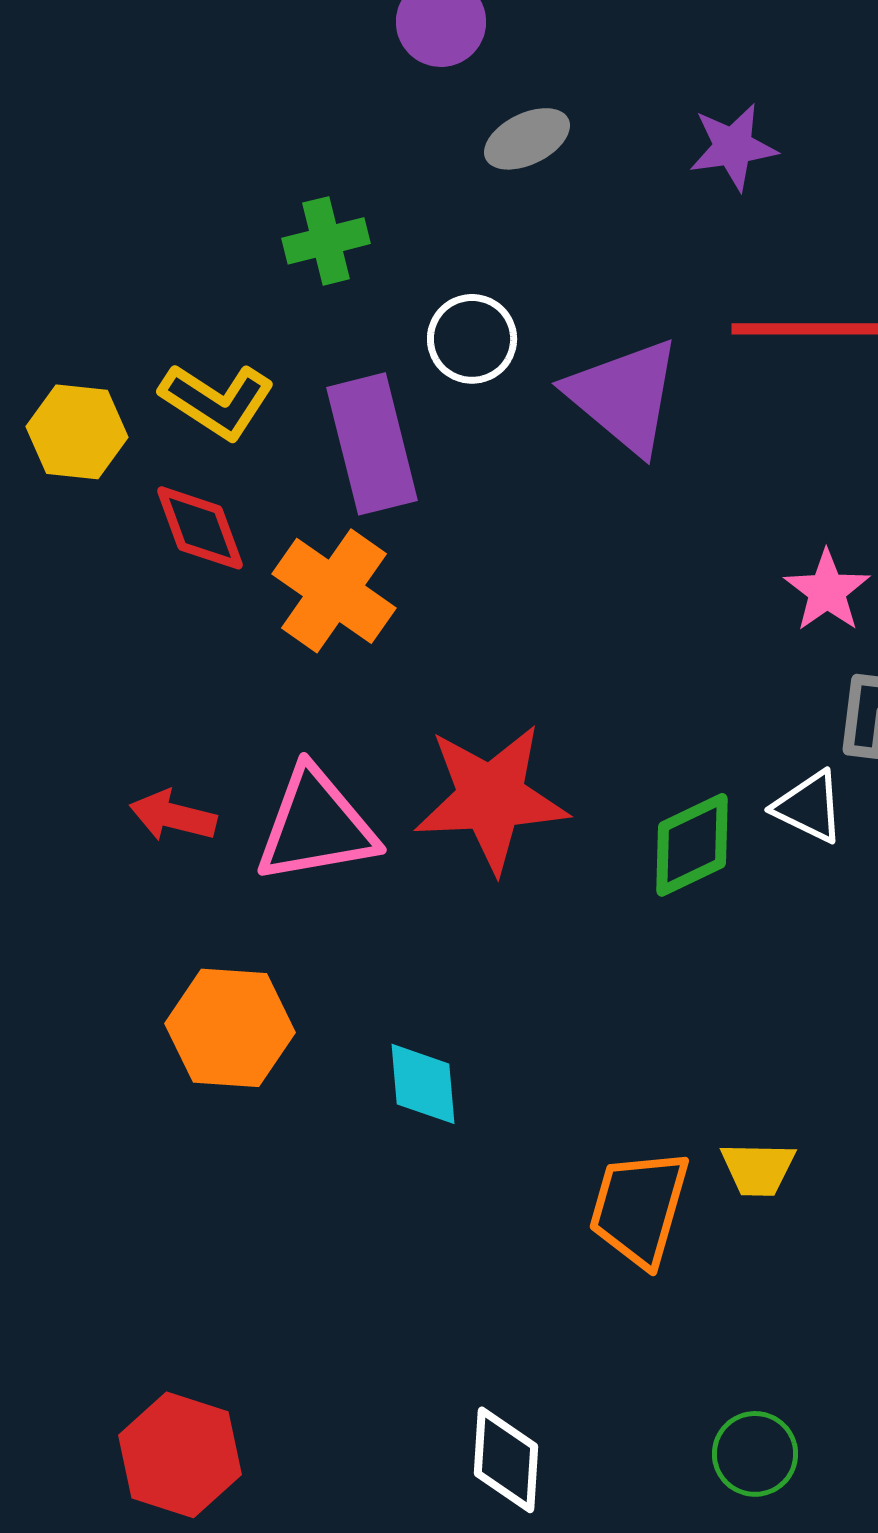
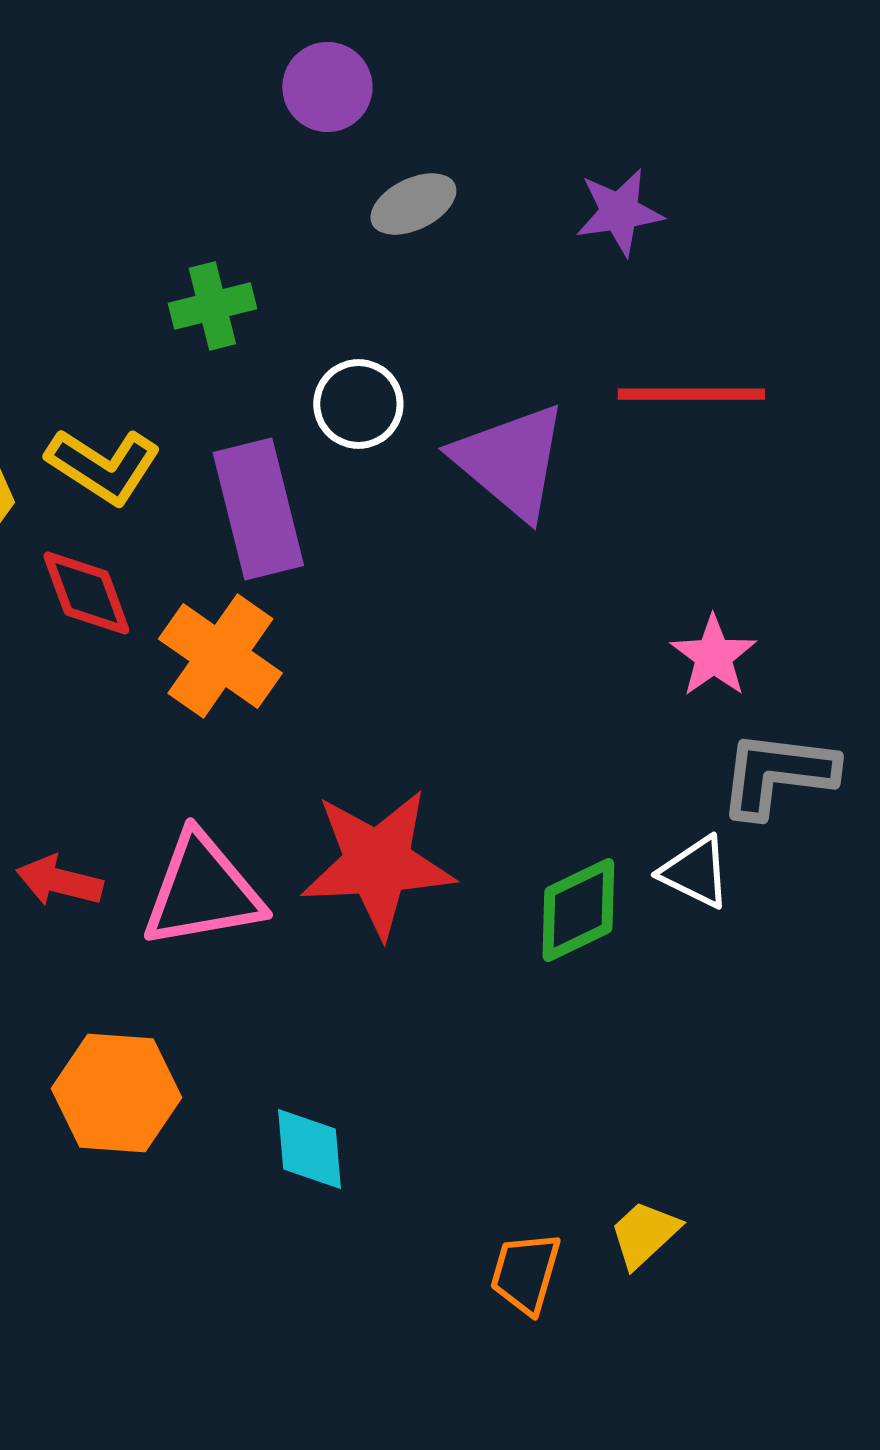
yellow trapezoid: (758, 1169) -> (644, 1234), turned 136
orange trapezoid: (639, 1208) -> (525, 1273), size x0.7

